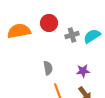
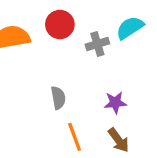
cyan semicircle: (92, 36) -> (130, 28), moved

